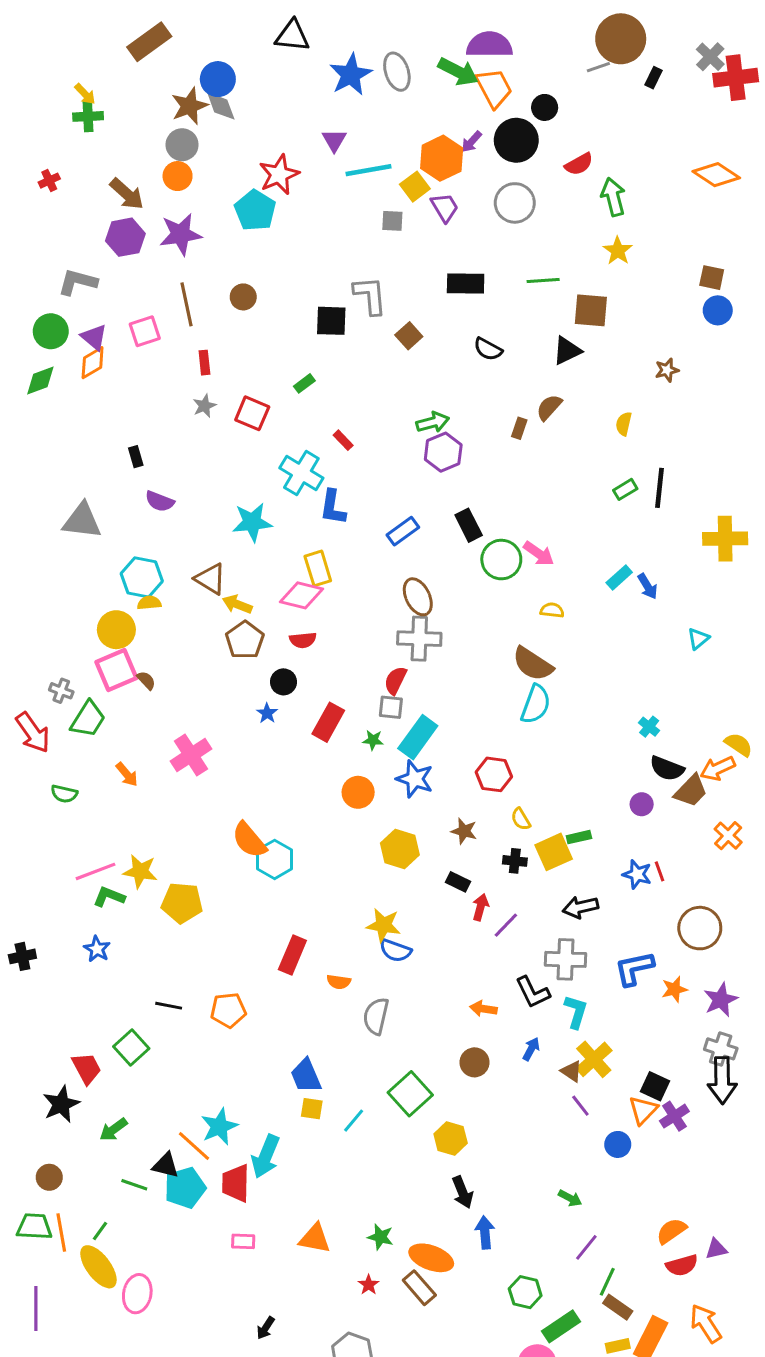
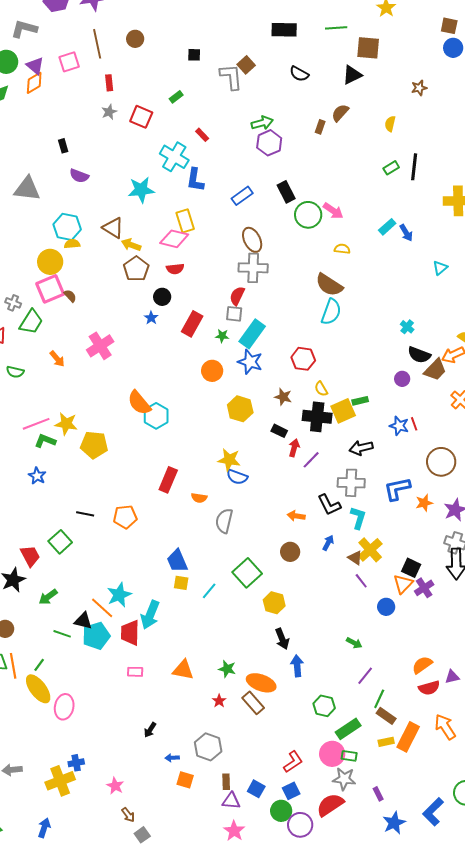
gray L-shape: (370, 295) -> (231, 77), moved
black square: (331, 321) -> (194, 55), size x0.6
black cross: (515, 861) -> (317, 417), size x1.8

